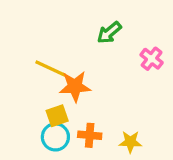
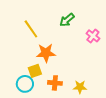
yellow line: (51, 68) -> (31, 29), moved, turned 30
cyan circle: (55, 137) -> (25, 84), moved

